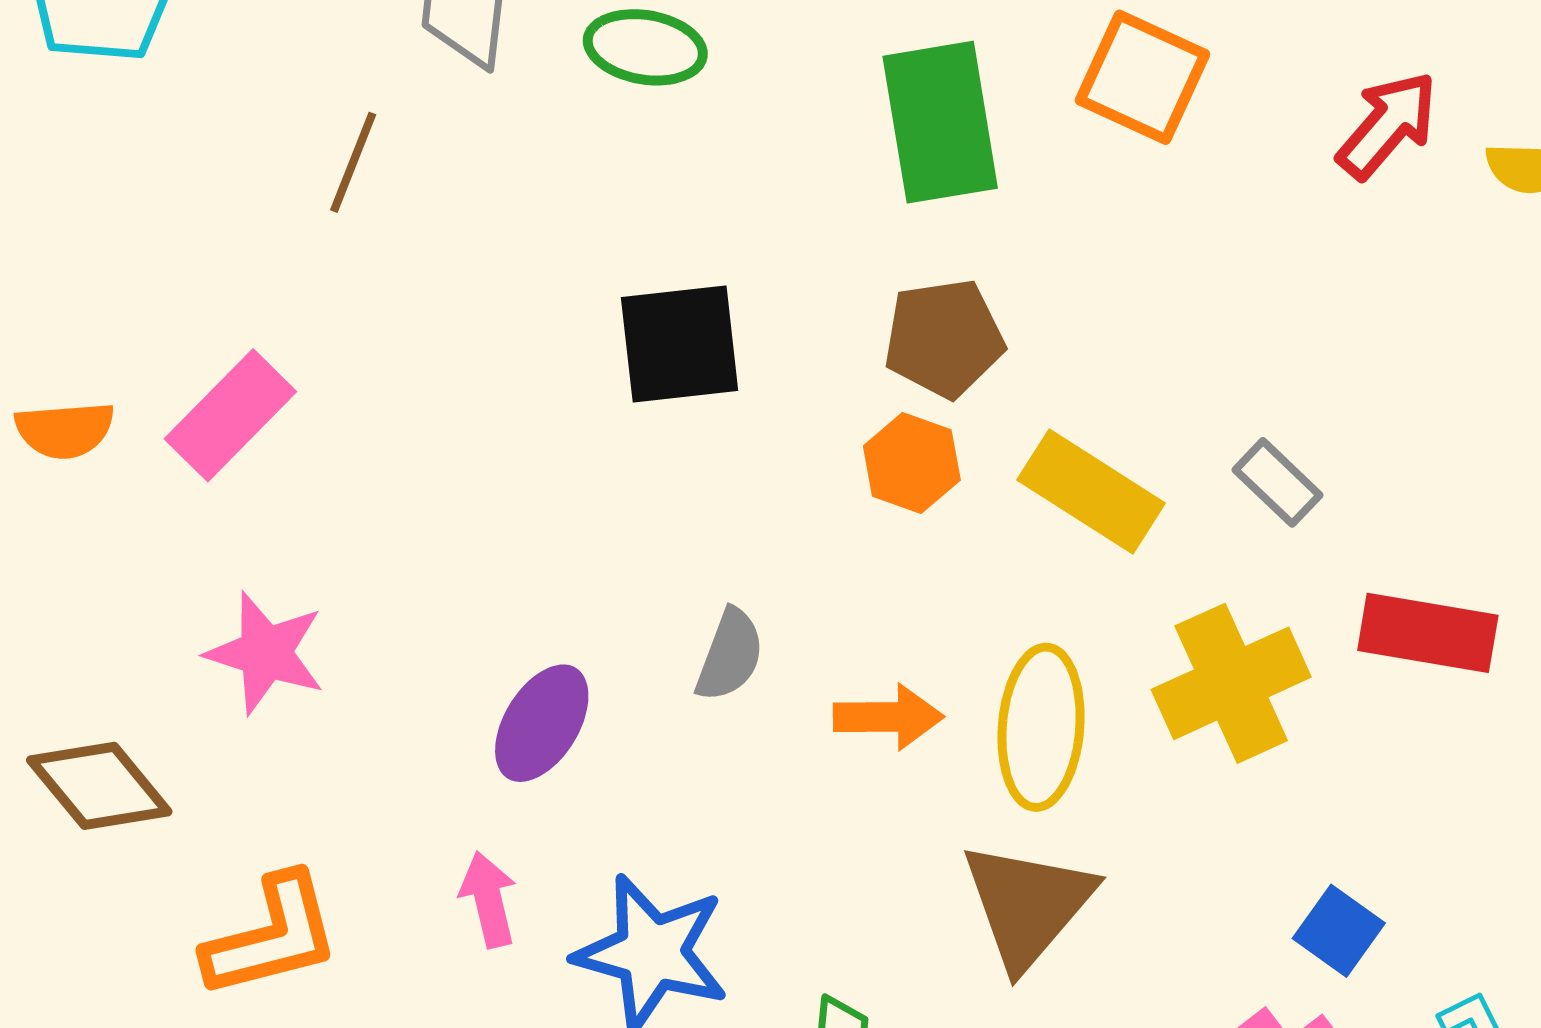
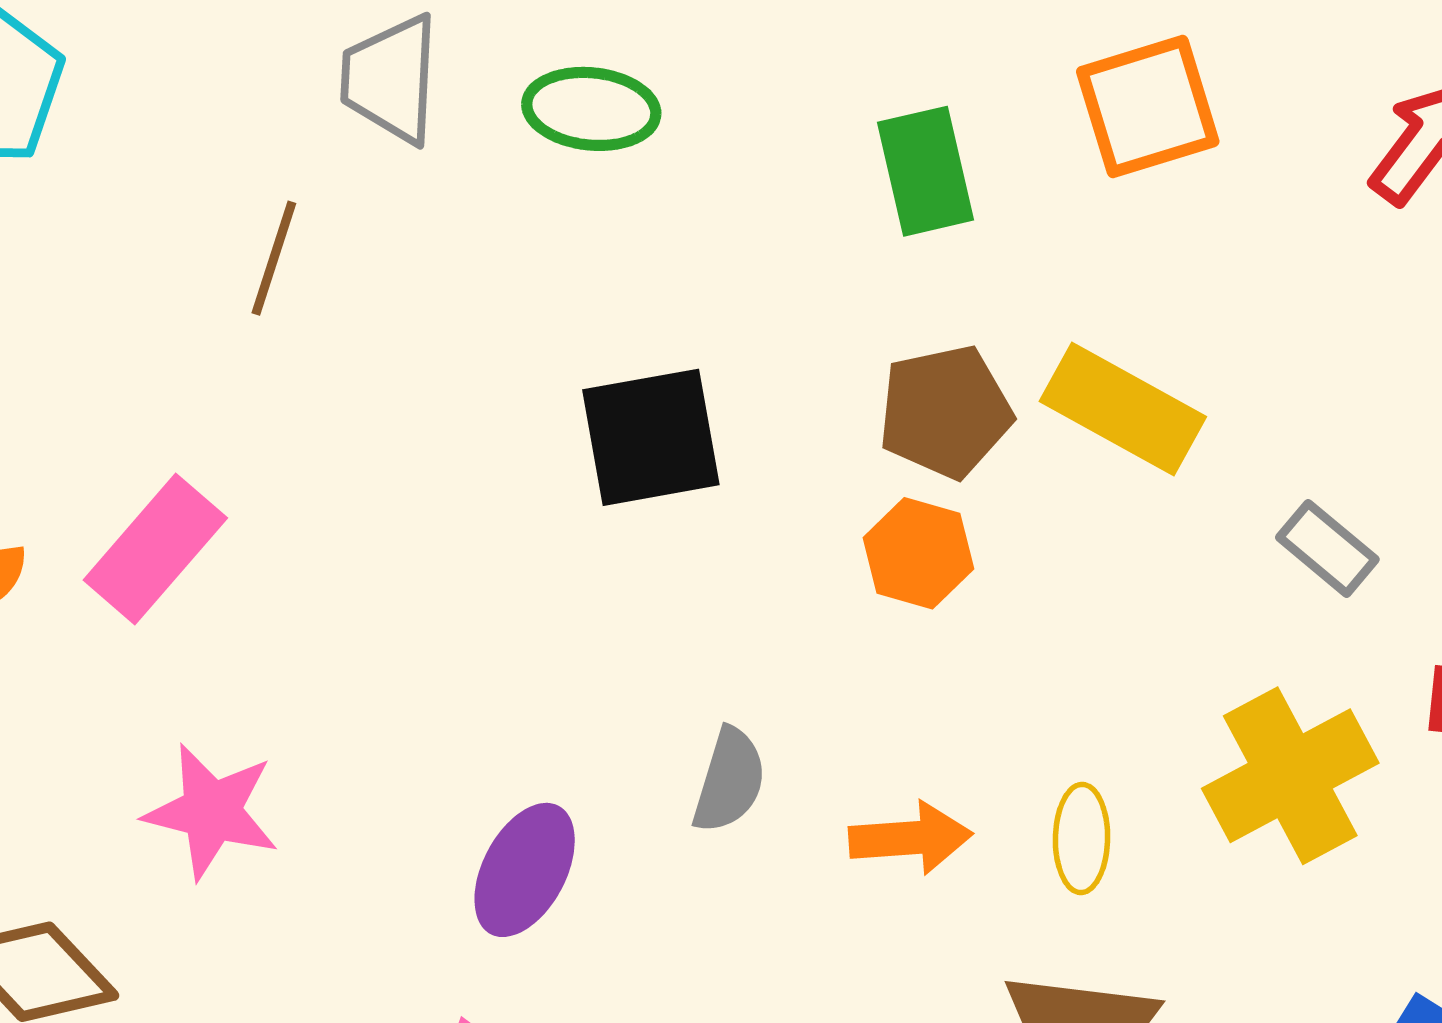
orange square: (1142, 77) -> (1148, 107), turned -38
green rectangle: (940, 122) -> (926, 171), size x0.7
yellow rectangle: (1091, 491) -> (1123, 409), moved
yellow ellipse: (1041, 727) -> (1082, 838), size x0.6

